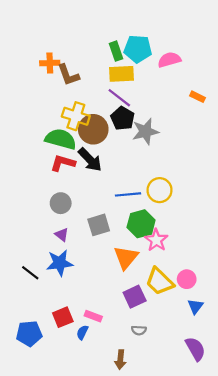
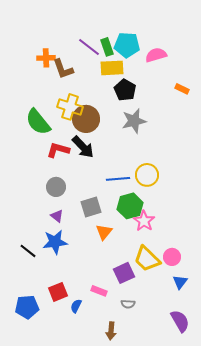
purple line: (119, 98) -> (89, 47), moved
black pentagon: (123, 118) -> (125, 90), moved
green semicircle: (61, 139) -> (38, 122), moved, turned -144
orange triangle: (126, 257) -> (104, 232), moved, size x0.7
pink rectangle: (93, 316) -> (99, 291), moved

